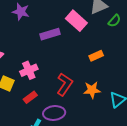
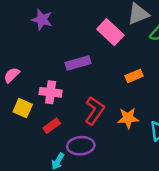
purple rectangle: (50, 34) -> (78, 63), moved
pink cross: (29, 70) -> (51, 92), turned 30

